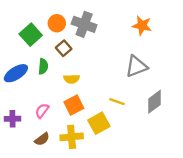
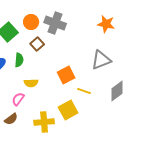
yellow semicircle: (72, 79) -> (31, 83), moved
orange square: (74, 105) -> (66, 75), moved
brown semicircle: (42, 139) -> (11, 119), moved

